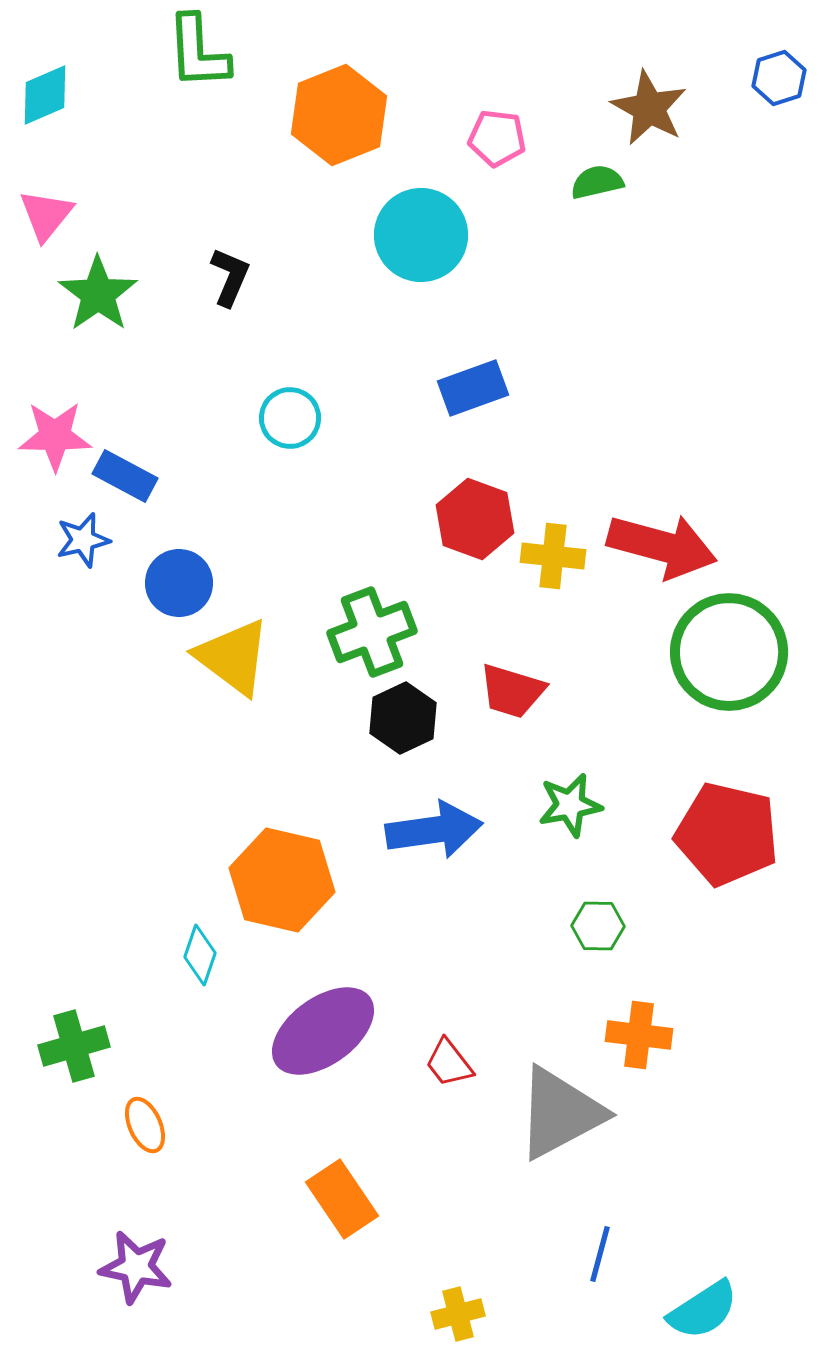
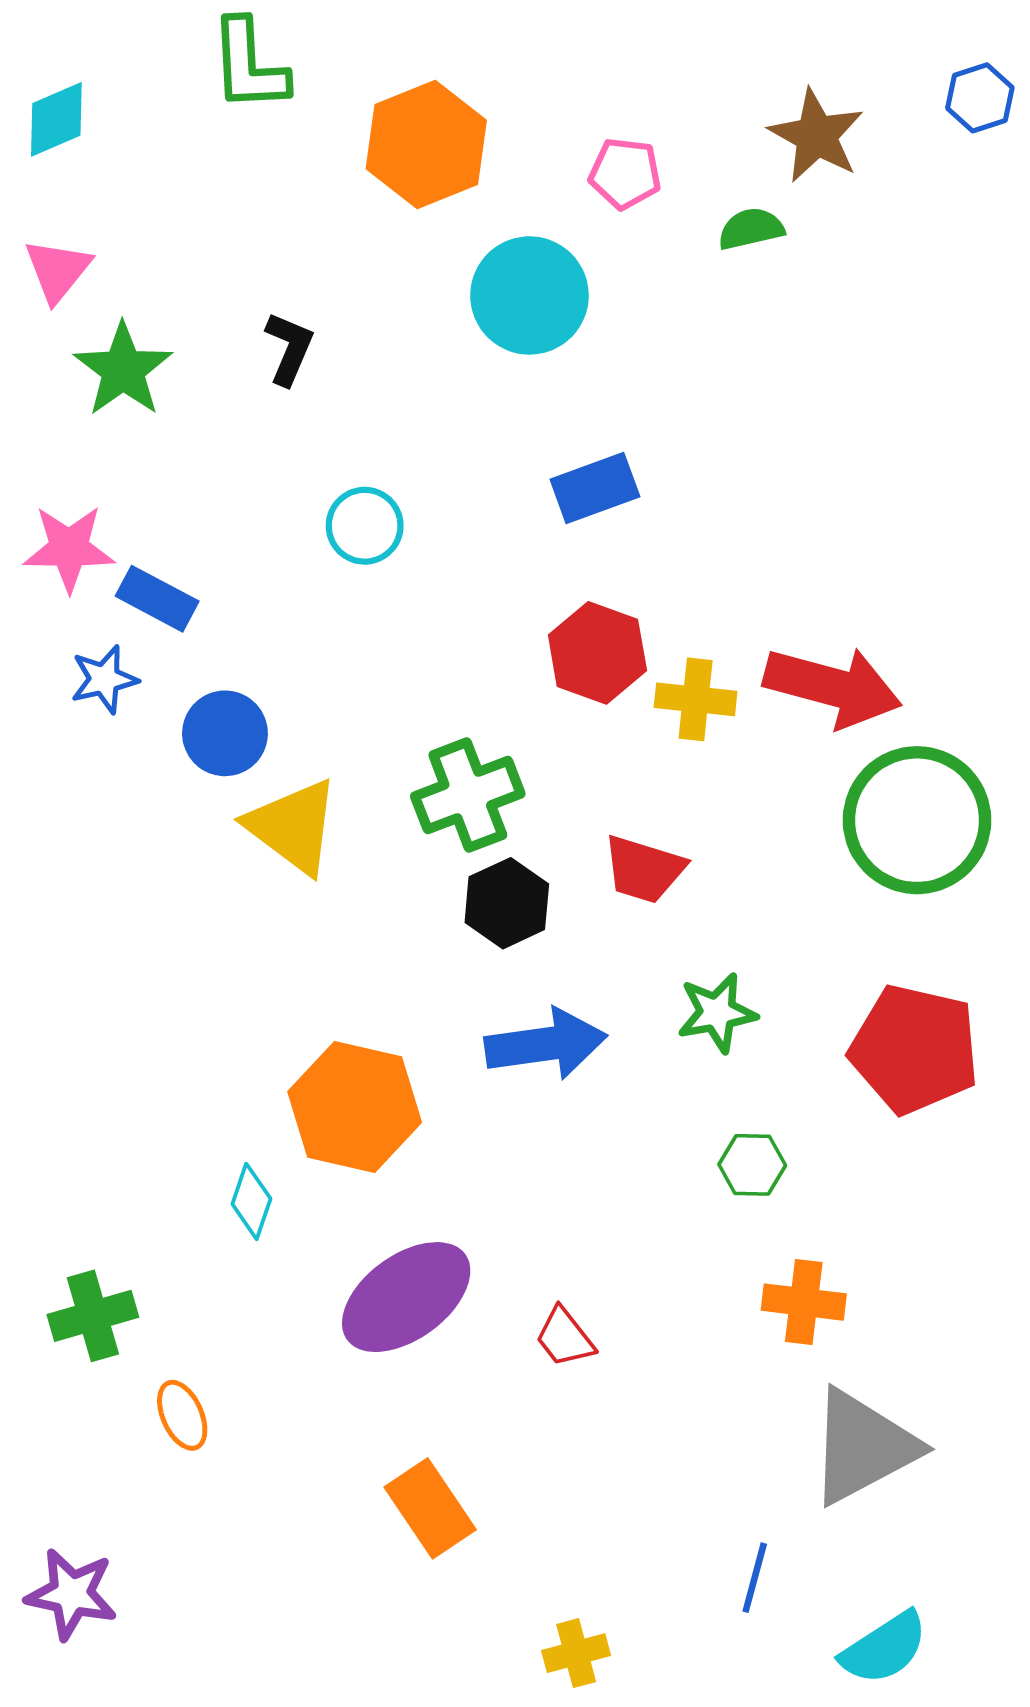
gray triangle: (560, 1113) -> (863, 1447), moved
purple star: (136, 1267) -> (71, 1594), moved

